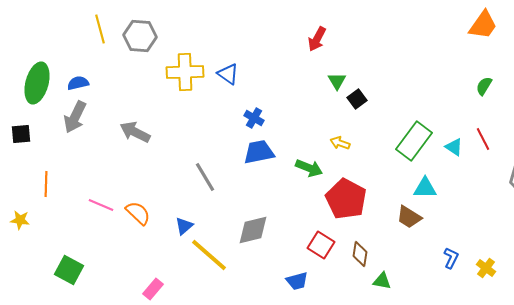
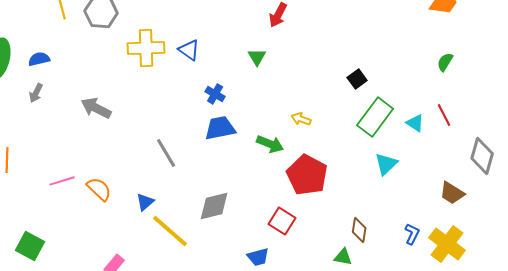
green triangle: (337, 81) -> (257, 57), moved
black square: (357, 99) -> (357, 79), moved
gray arrow: (75, 117) -> (36, 93), size x0.6
cyan triangle: (425, 188) -> (386, 164), turned -45
pink line: (101, 205) -> (62, 181), turned -40
brown trapezoid: (409, 217) -> (452, 193), moved
brown diamond: (360, 254) -> (359, 230), moved
yellow cross: (486, 268) -> (447, 244), size x1.8

